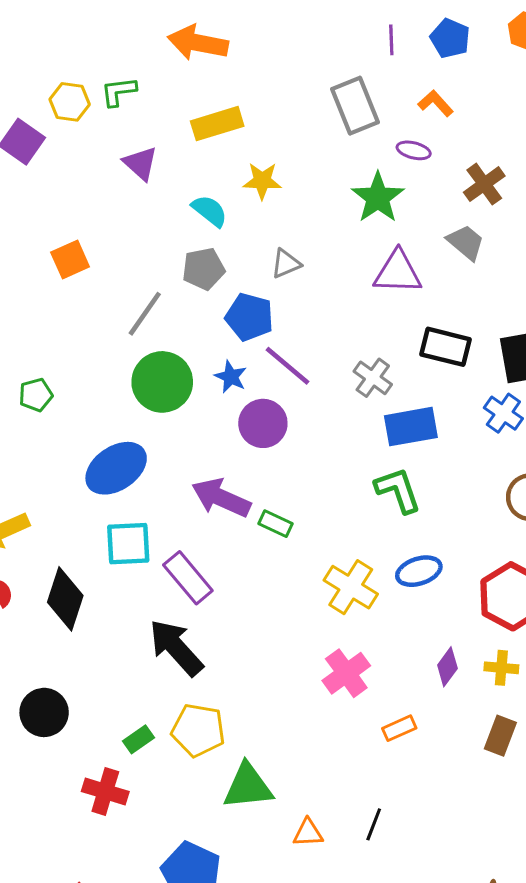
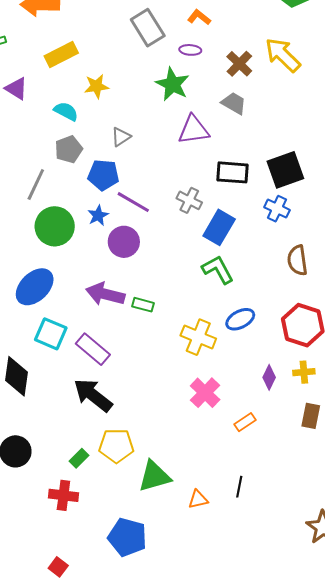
blue star: (231, 377) -> (98, 215), turned 30
blue rectangle: (411, 427) -> (219, 227), turned -40
cyan square: (128, 544) -> (51, 334), turned 36

